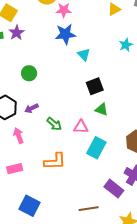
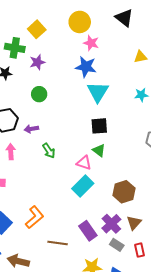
purple star: (17, 33) -> (37, 62), moved
cyan triangle: (84, 55) -> (98, 92), size x1.6
pink triangle: (81, 127) -> (84, 163), moved
orange L-shape: (55, 161) -> (35, 217), moved, turned -55

